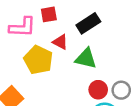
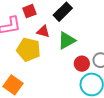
green triangle: (86, 58) -> (67, 40), turned -30

